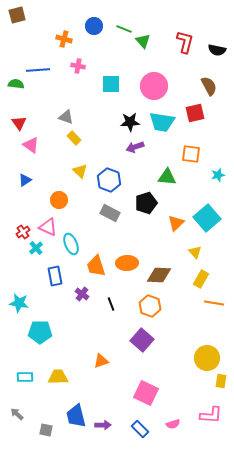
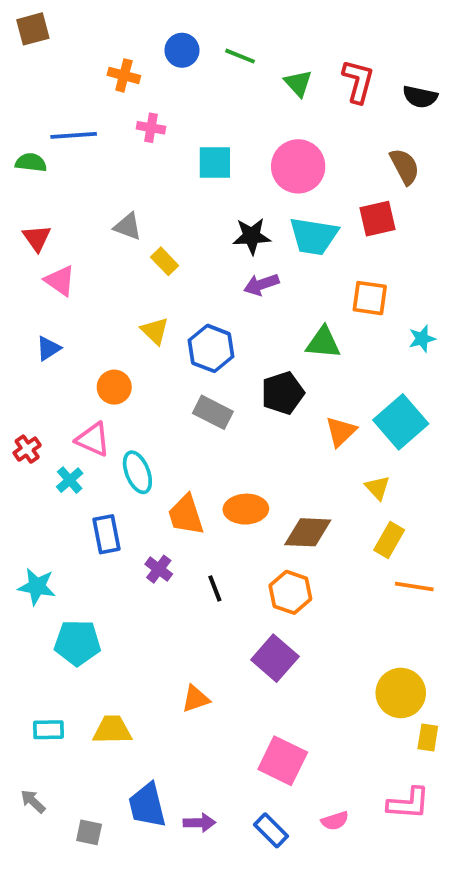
green triangle: (143, 41) -> (298, 83), moved
yellow rectangle: (74, 138) -> (165, 261), moved
red cross: (23, 232) -> (27, 449), moved

